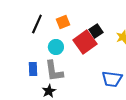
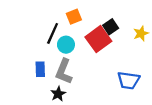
black line: (37, 24) -> (53, 33), moved
gray L-shape: (54, 71) -> (64, 71), turned 30

